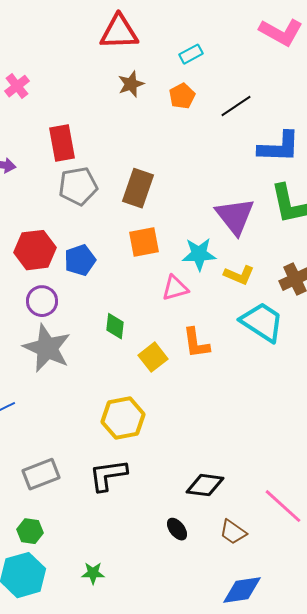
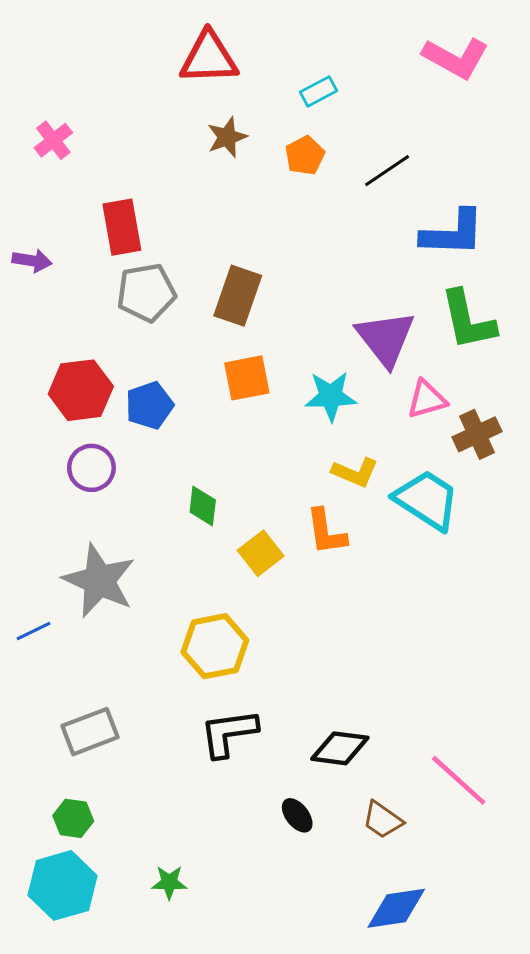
yellow L-shape: (239, 275) -> (355, 472), moved
pink triangle: (175, 288) -> (427, 399), moved
gray star: (47, 348) -> (99, 581), moved
black L-shape: (108, 475) -> (229, 733), moved

